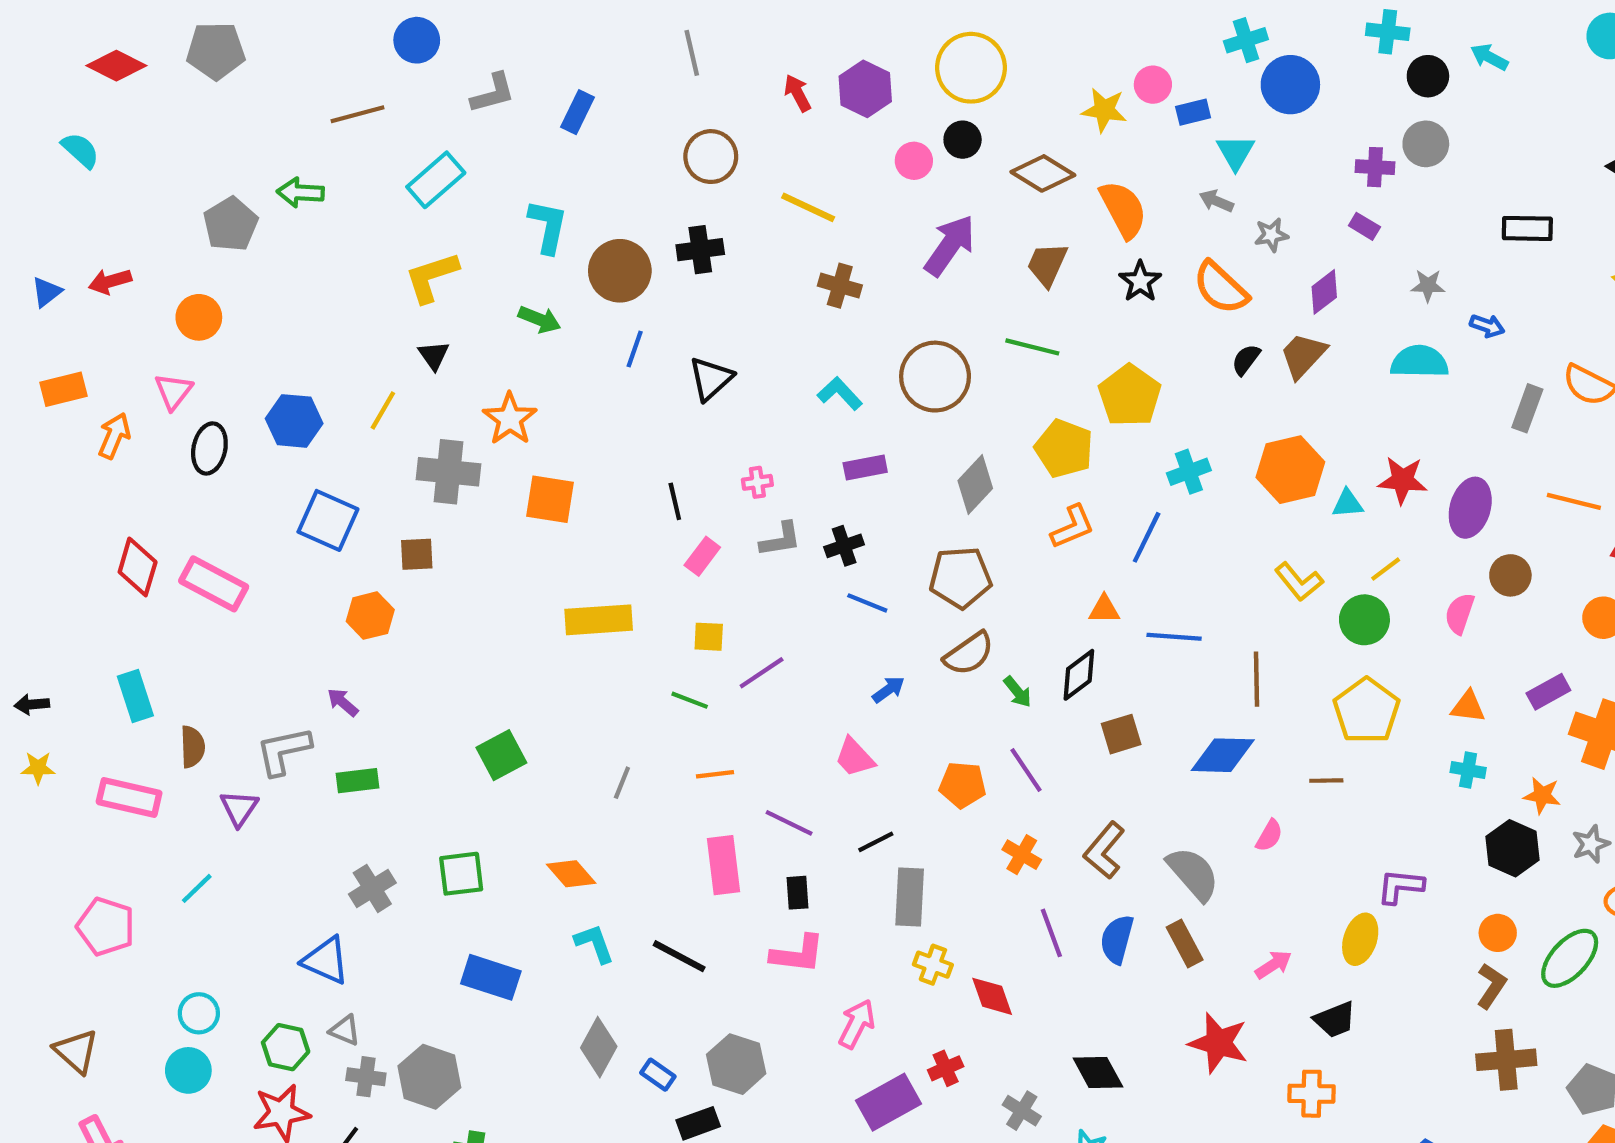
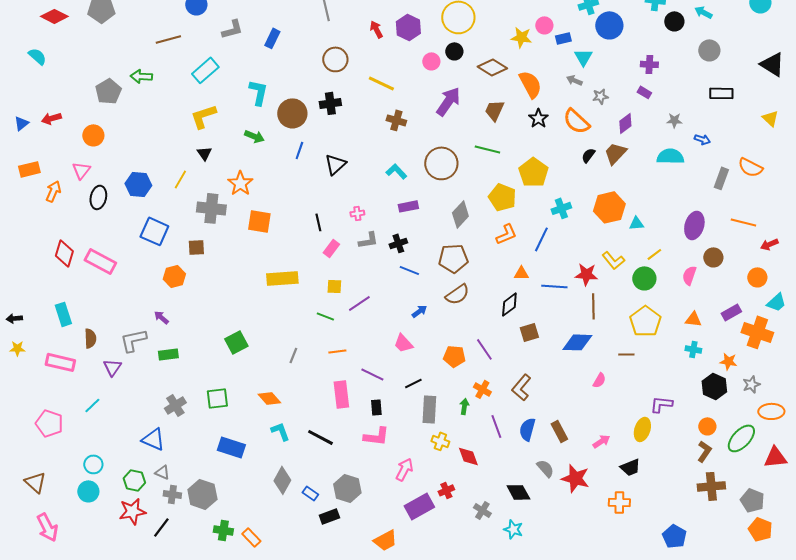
gray circle: (1426, 144) -> (709, 50), moved
red star: (1403, 480) -> (586, 274), moved
green arrow: (1018, 692) -> (464, 406), moved, turned -133
gray semicircle: (1193, 874) -> (545, 468), moved, size x0.7

